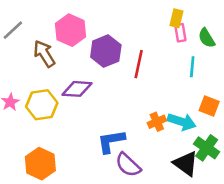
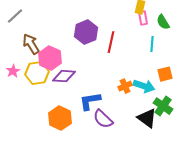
pink hexagon: (70, 30) -> (50, 58), moved
brown arrow: (44, 54) -> (31, 44), moved
purple diamond: (77, 89) -> (64, 76), moved
orange square: (209, 106) -> (165, 74), turned -35
orange hexagon: (40, 164) -> (60, 118), moved

